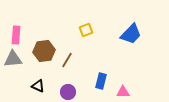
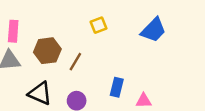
black triangle: (38, 86) -> (40, 93), size x1.5

